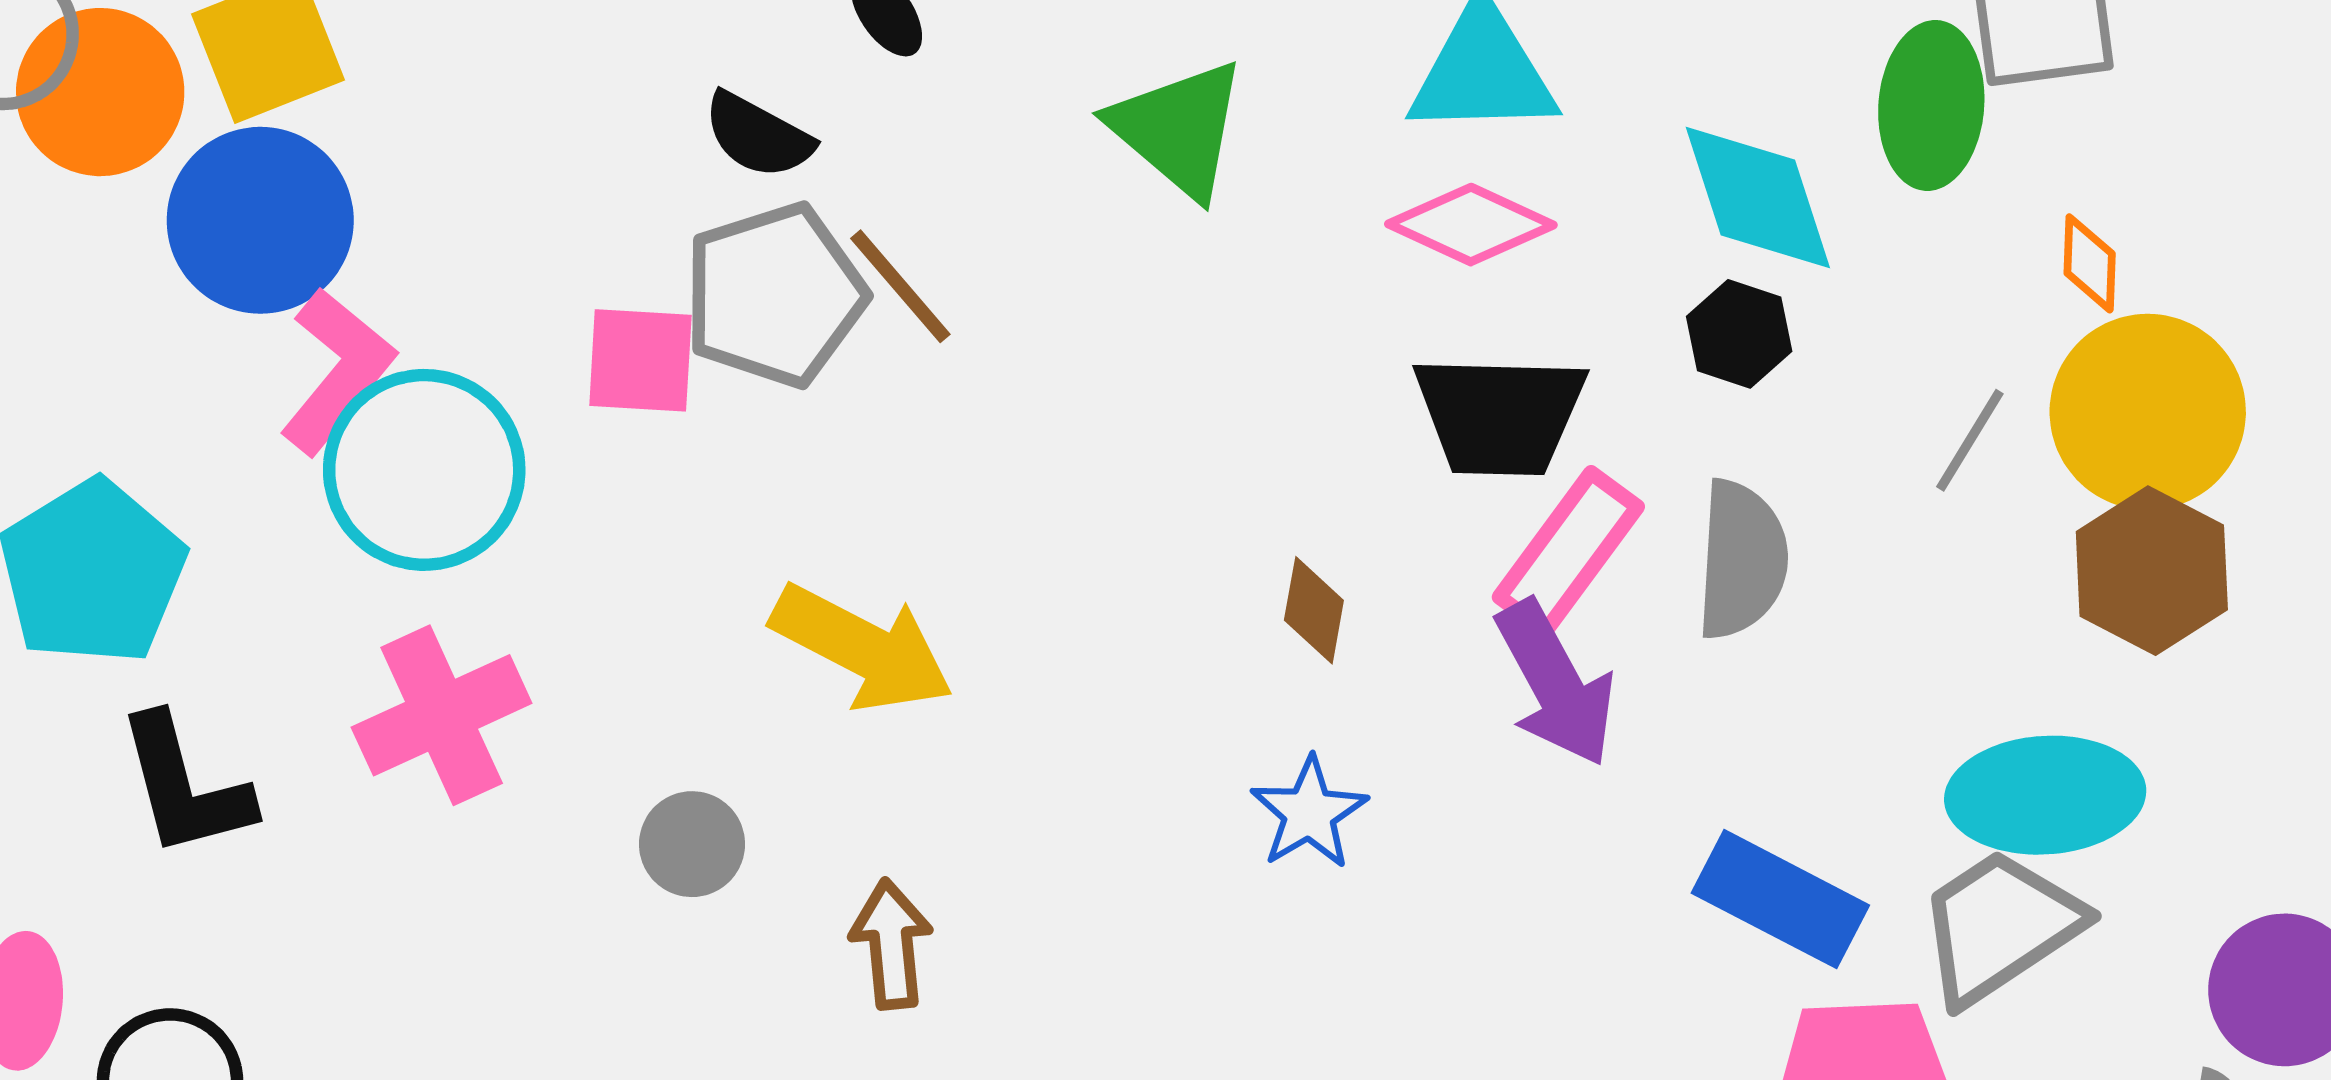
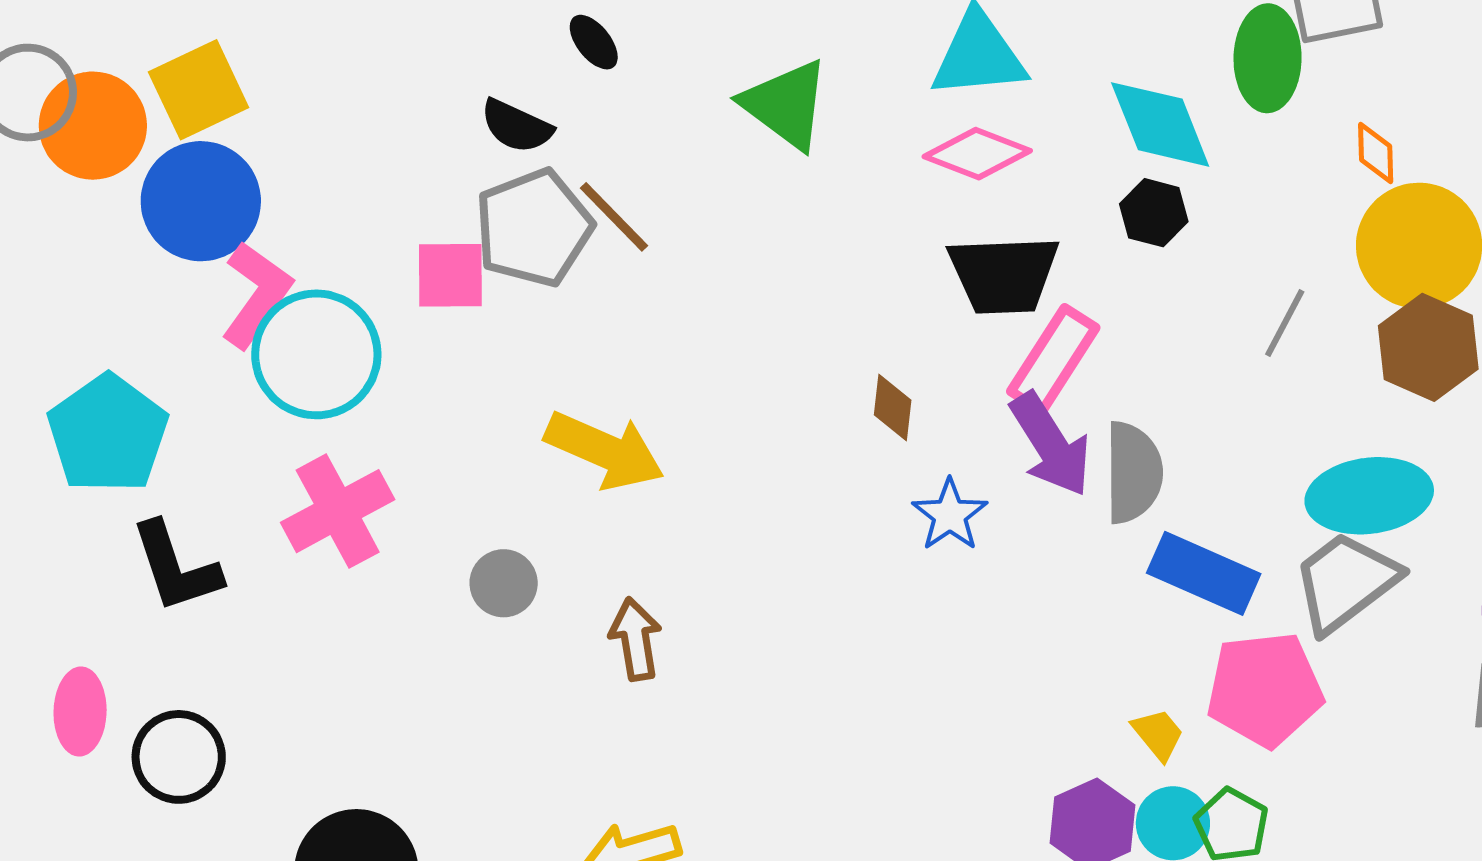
gray line: (1970, 440) -> (1285, 323), moved
gray semicircle: (1742, 560) -> (1133, 473), moved
blue star: (1309, 813) -> (950, 515), moved

